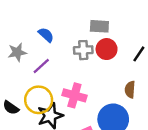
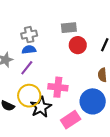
blue semicircle: (46, 35) -> (29, 50), moved, turned -40
gray cross: (83, 50) -> (29, 35), moved

